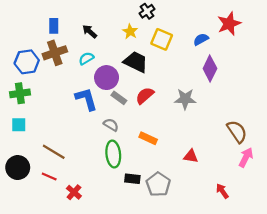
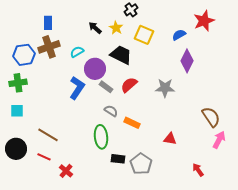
black arrow: (90, 31) -> (95, 28), moved
blue L-shape: (86, 99) -> (77, 88), turned 50
gray semicircle: (111, 125) -> (111, 111), moved

